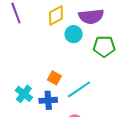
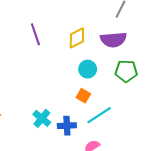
cyan circle: (74, 34) -> (88, 69), moved
orange square: (54, 78) -> (83, 96), moved

